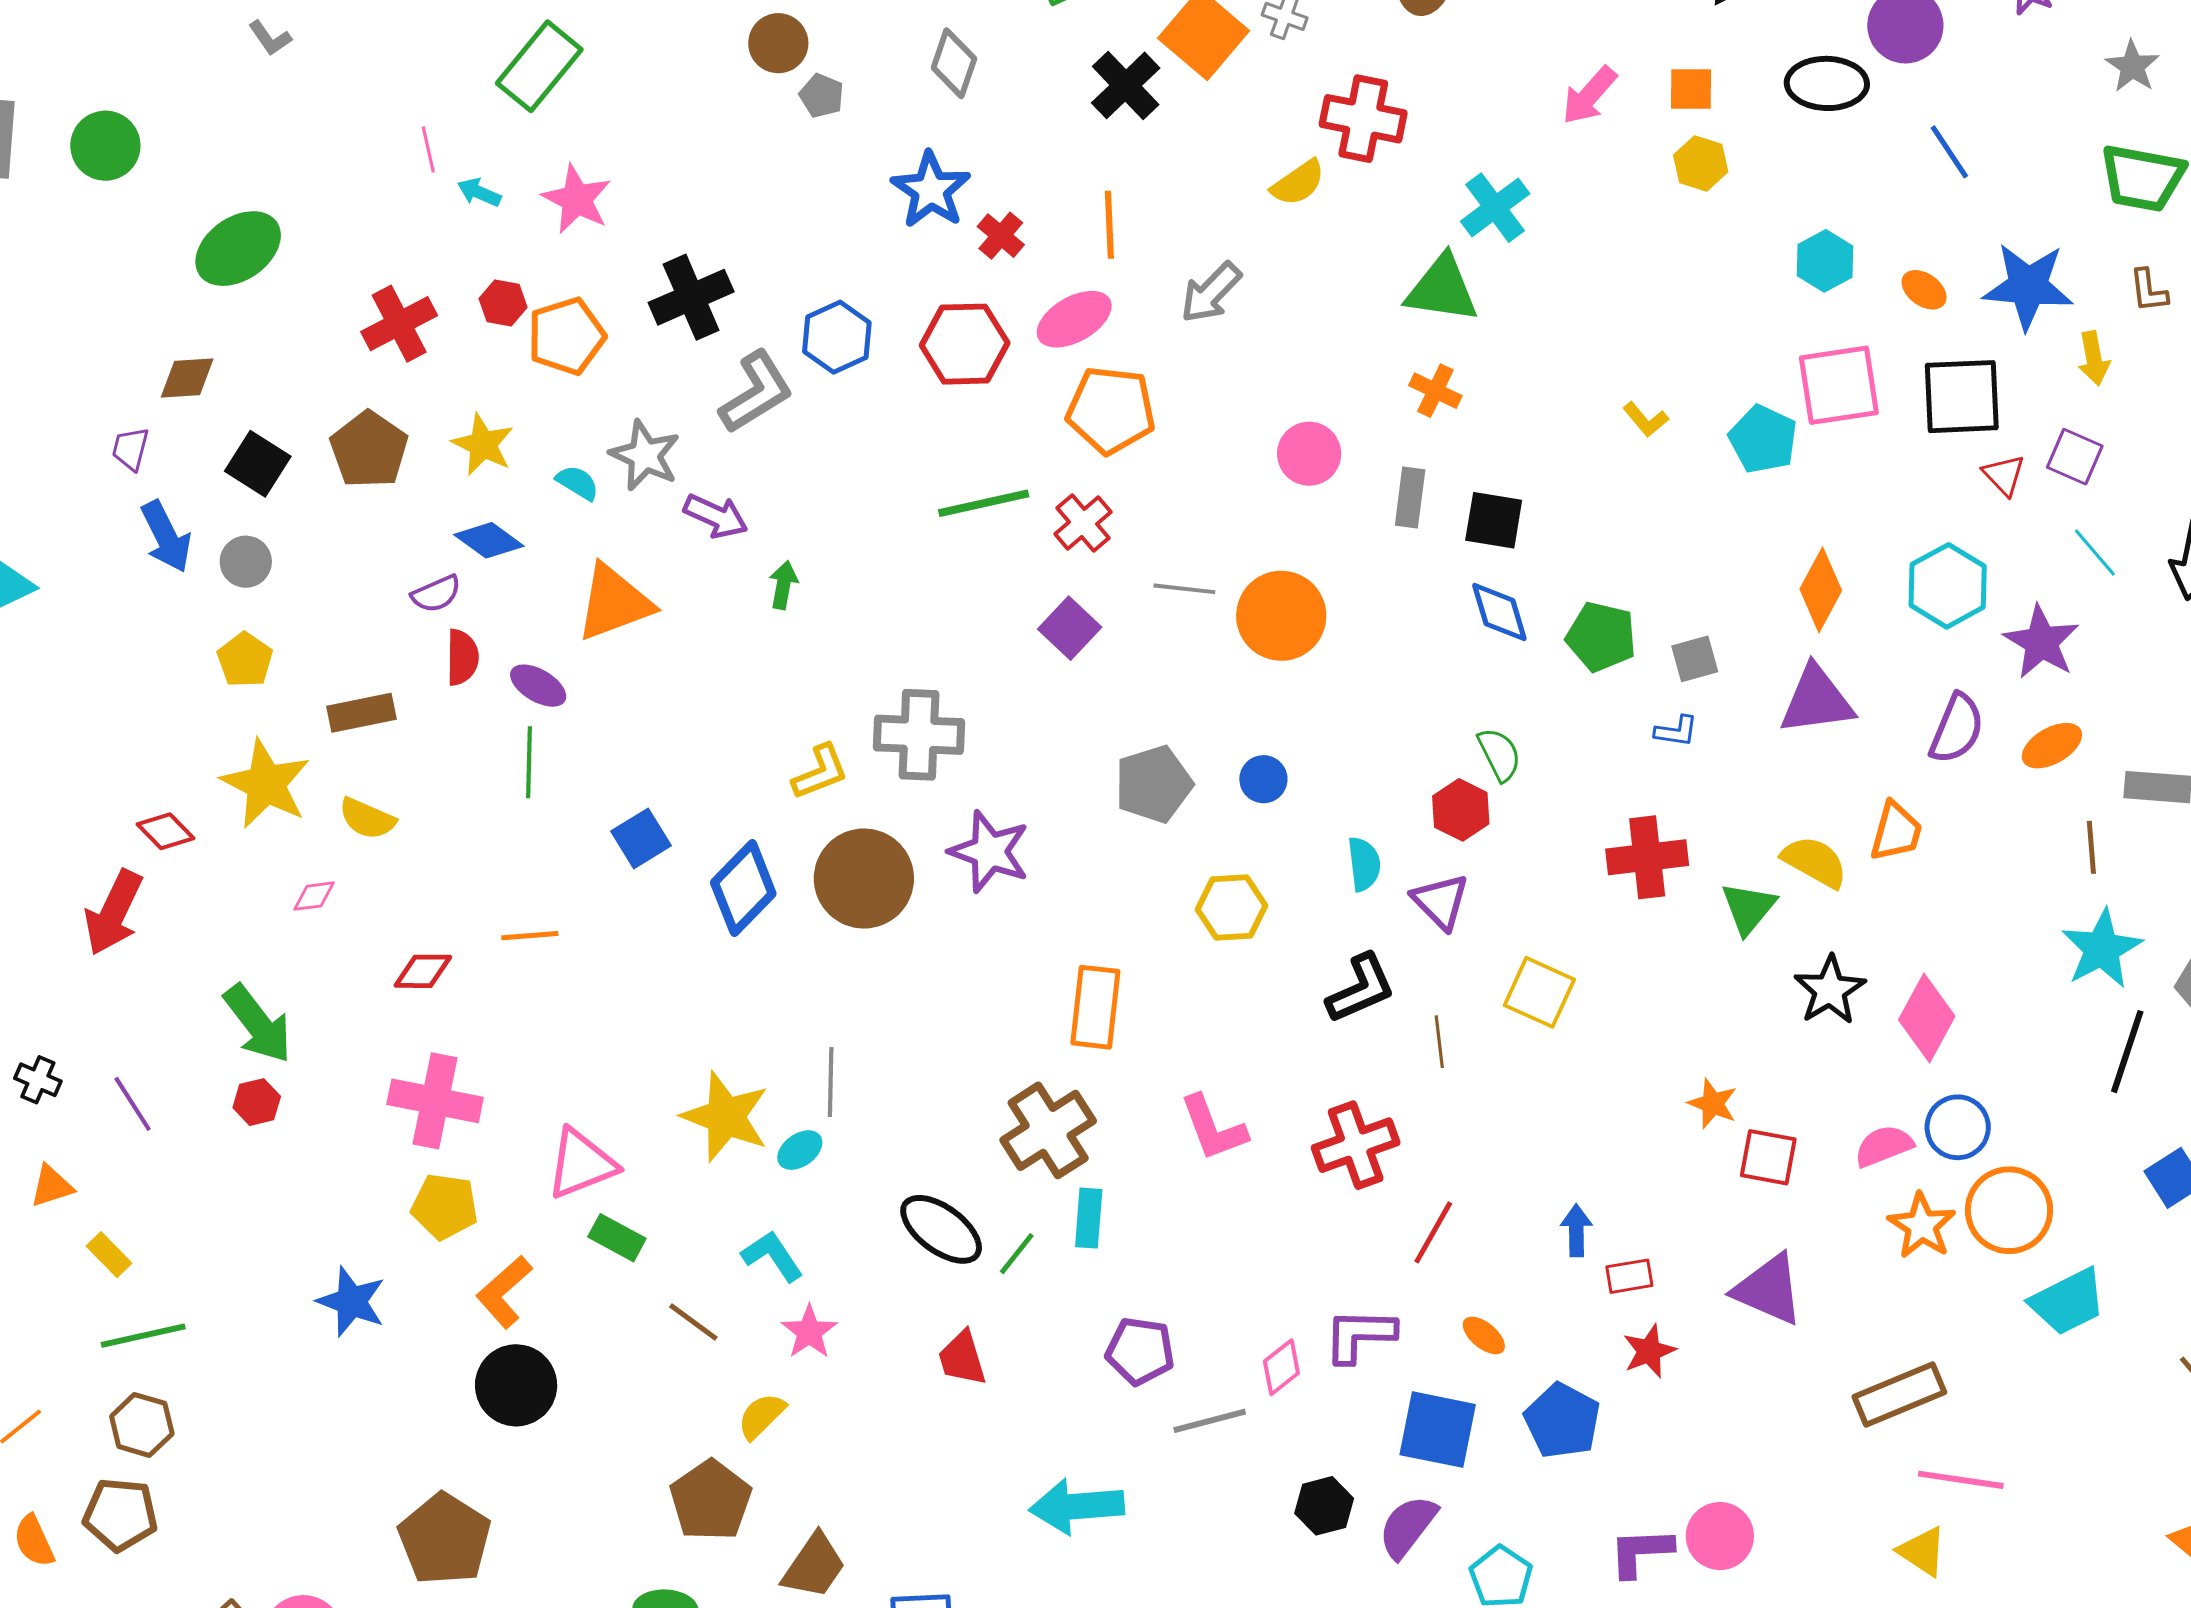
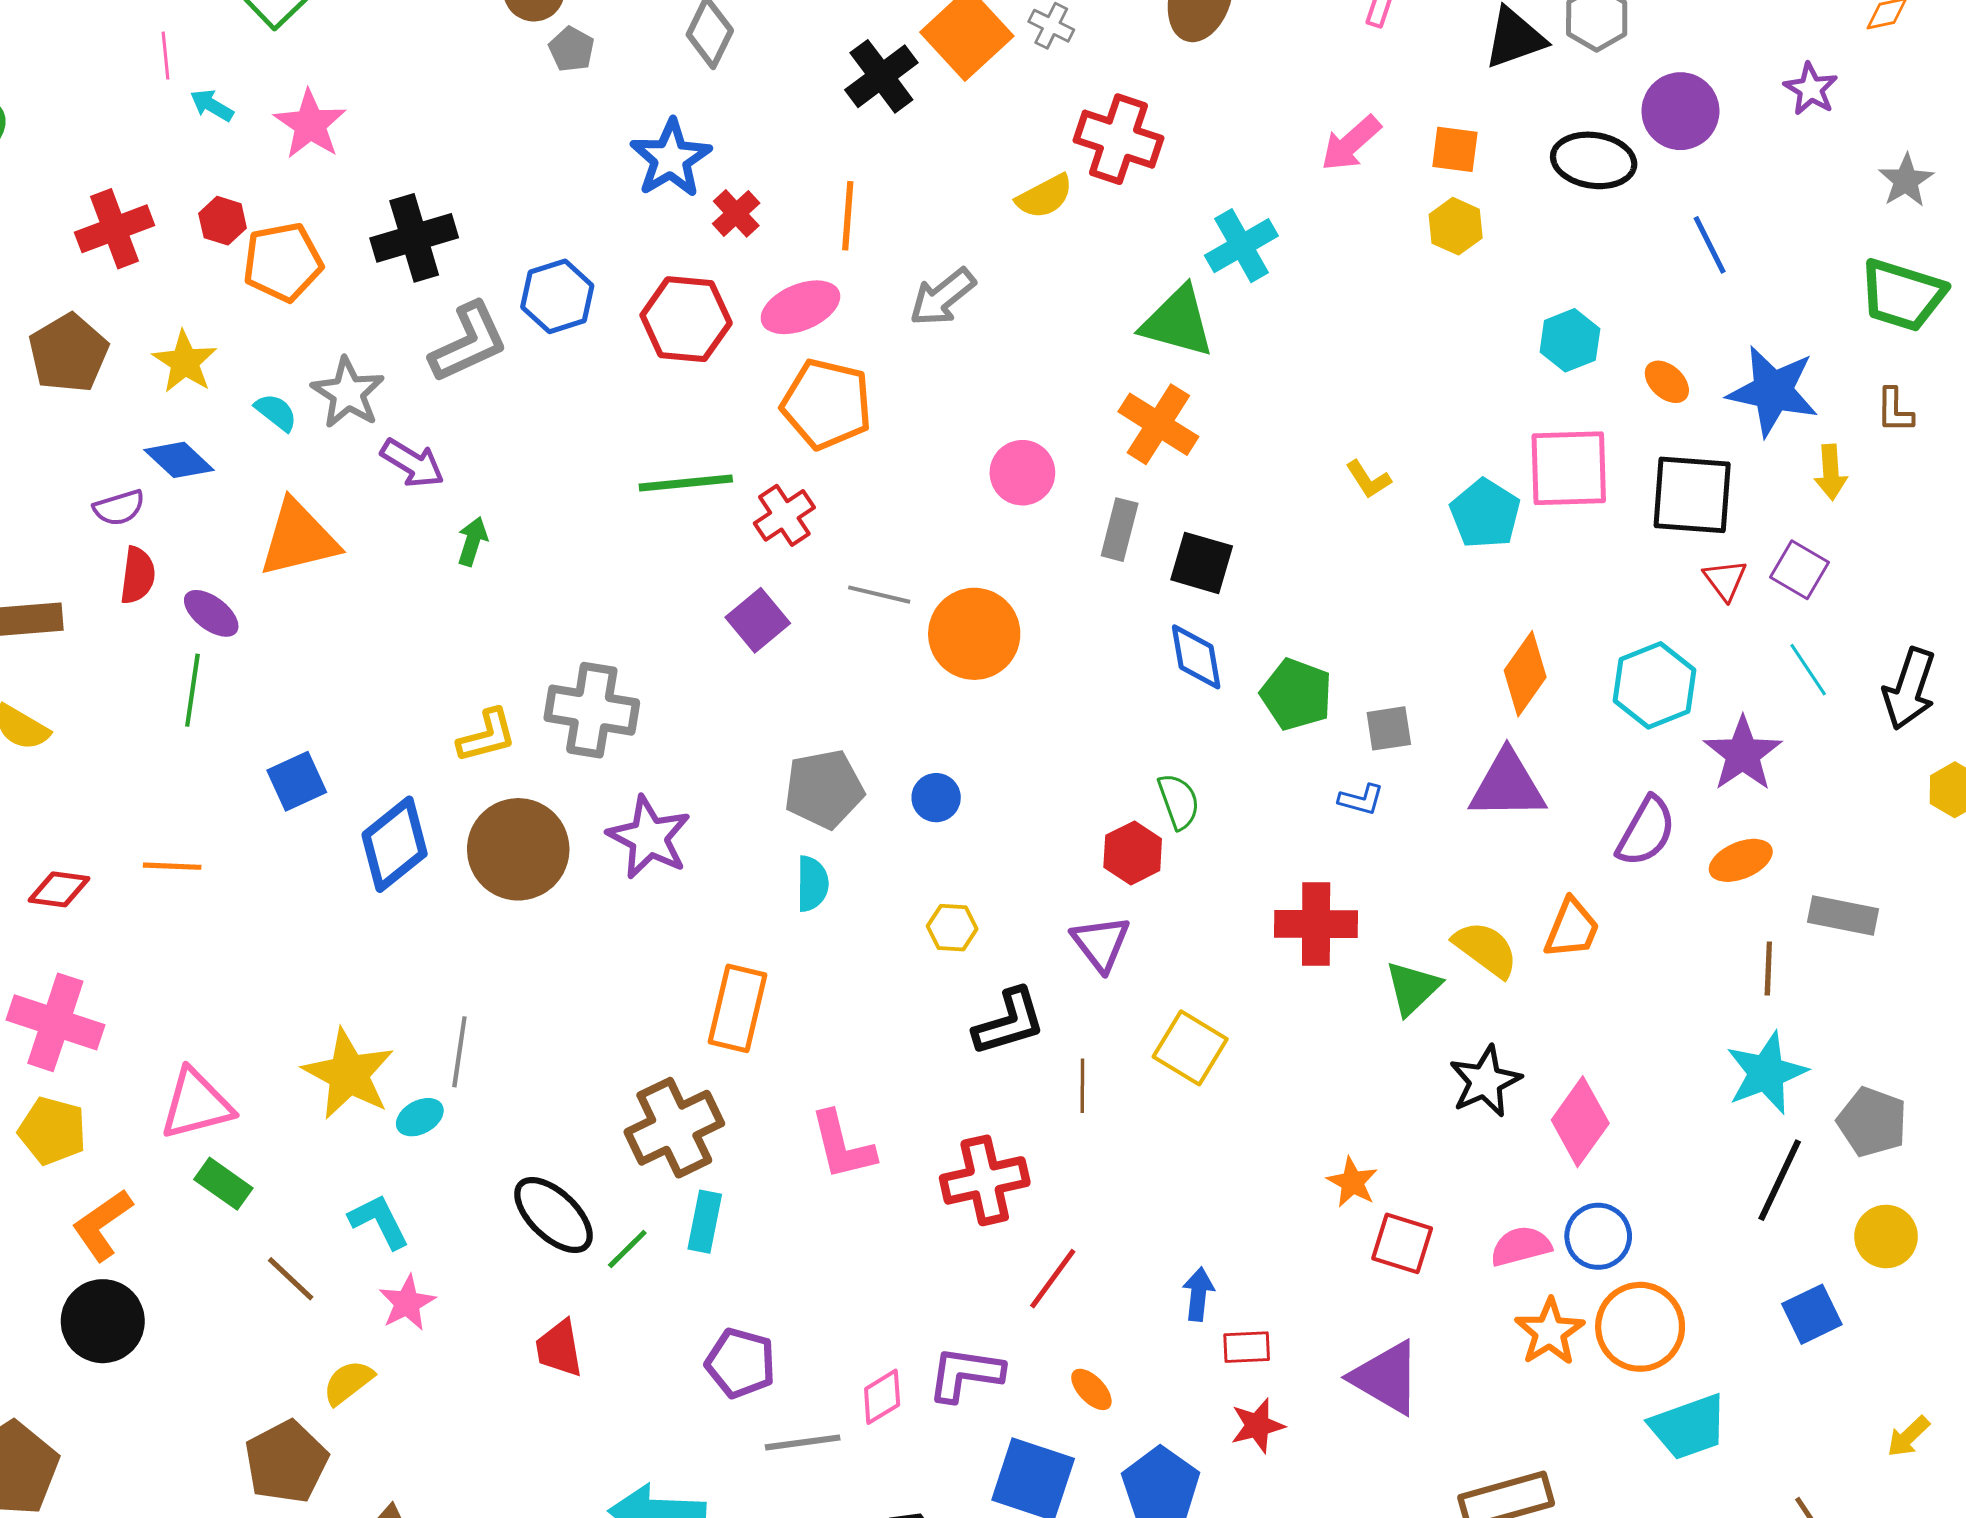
orange cross: (1435, 391) -> (1158, 424), size x1.5
cyan semicircle: (1364, 864) -> (812, 884), moved
yellow hexagon: (1231, 907) -> (952, 928), moved, size x0.7

